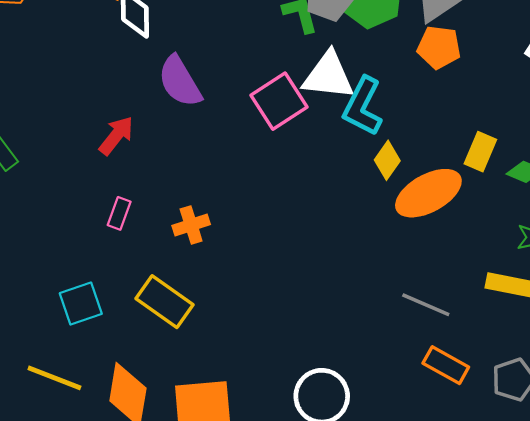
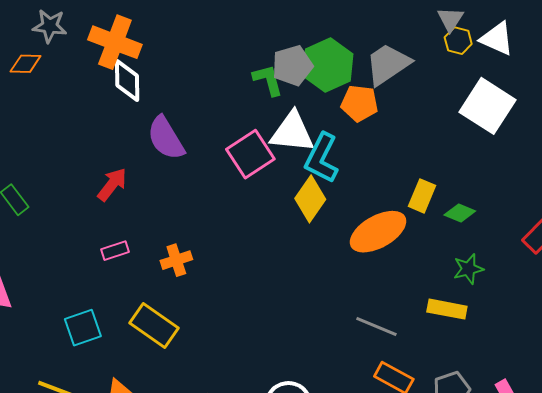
orange pentagon: (439, 47) -> (359, 103), moved
yellow diamond: (387, 160) -> (310, 199), moved, size x1.4
pink rectangle: (119, 213) -> (115, 251), turned 52

